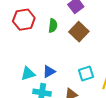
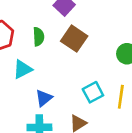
cyan triangle: (28, 74) -> (23, 69), moved

